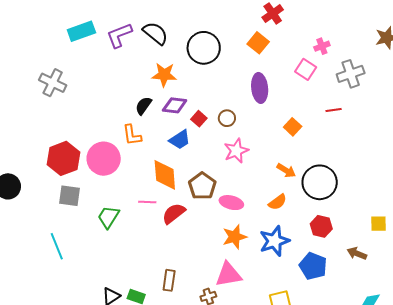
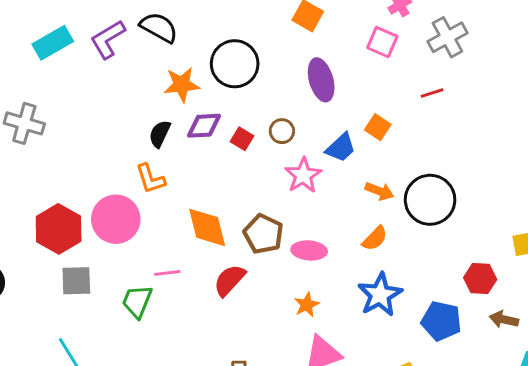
black circle: (204, 48) -> (235, 64), moved
blue trapezoid: (180, 140) -> (341, 148), moved
pink line: (147, 202) -> (167, 273), moved
red hexagon: (321, 226) -> (480, 279), moved
orange star: (235, 237) -> (307, 305), moved, size x0.7
brown arrow: (357, 253) -> (504, 319), moved

